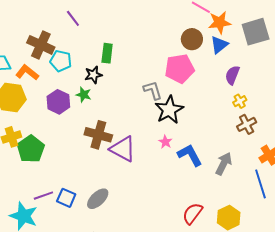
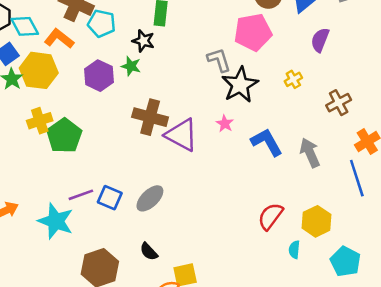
black star: (93, 75) -> (143, 41), turned 30
yellow cross: (240, 101) -> (293, 79), moved
pink star: (165, 142) -> (225, 124), moved
gray arrow: (224, 164) -> (310, 153), turned -50

